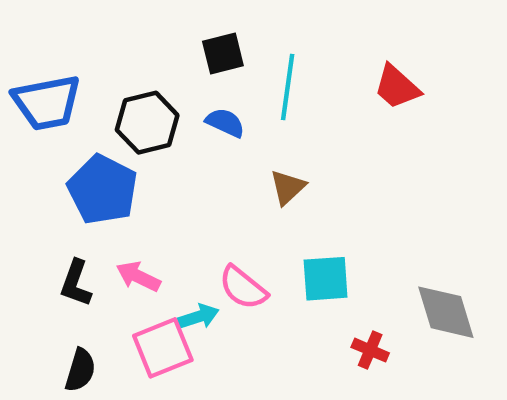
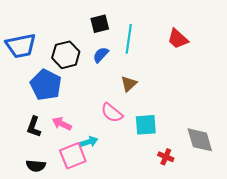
blue semicircle: (225, 123) -> (101, 55), turned -72
pink semicircle: (243, 288) -> (112, 113), moved
black semicircle: (80, 370) -> (36, 166), turned 78

